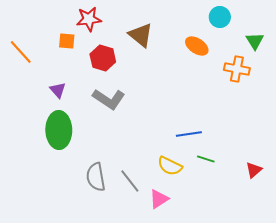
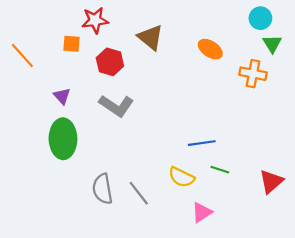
cyan circle: (220, 17) -> (260, 18), moved
red triangle: (254, 170) -> (271, 181), size x1.4
pink triangle: (159, 199) -> (202, 212), moved

